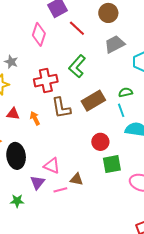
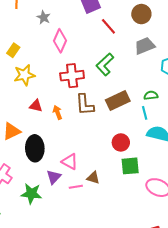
pink diamond: (39, 34) -> (60, 41), moved
gray star: (11, 62) -> (44, 17), moved
green star: (17, 201) -> (31, 194), size x1.5

